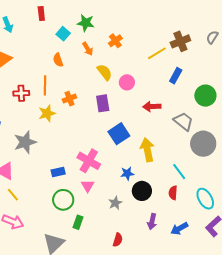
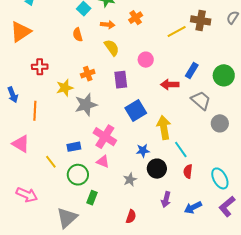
brown cross: (180, 41) -> (201, 20), turned 30
orange arrow: (88, 49) -> (108, 25), turned -56
yellow semicircle: (105, 72) -> (112, 48), moved
blue rectangle: (176, 76) -> (192, 70), moved
orange line: (45, 85) -> (35, 111), moved
gray star: (25, 142) -> (86, 105), moved
gray circle: (203, 144) -> (220, 123), size x0.7
cyan line: (179, 172) -> (181, 149), moved
pink triangle: (88, 186) -> (103, 162), turned -40
yellow line: (13, 195) -> (51, 162), moved

